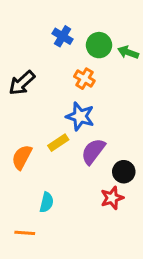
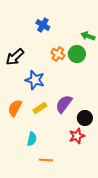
green circle: (99, 45) -> (77, 54), moved
blue star: (80, 116) -> (35, 80), moved
yellow rectangle: (58, 143) -> (40, 108), moved
orange line: (25, 233) -> (46, 160), moved

